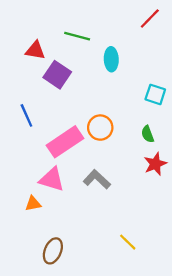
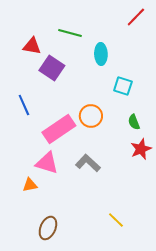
cyan square: (155, 94) -> (123, 86), moved

